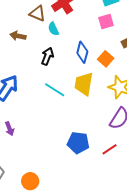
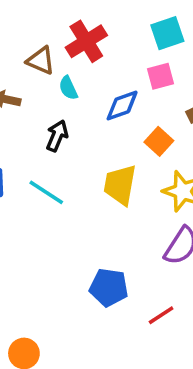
blue diamond: (82, 52) -> (122, 105), moved, turned 55
cyan line: (55, 90) -> (46, 192), moved
red line: (110, 149) -> (161, 315), moved

